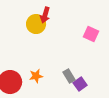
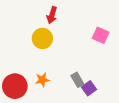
yellow circle: (36, 24) -> (42, 38), moved

